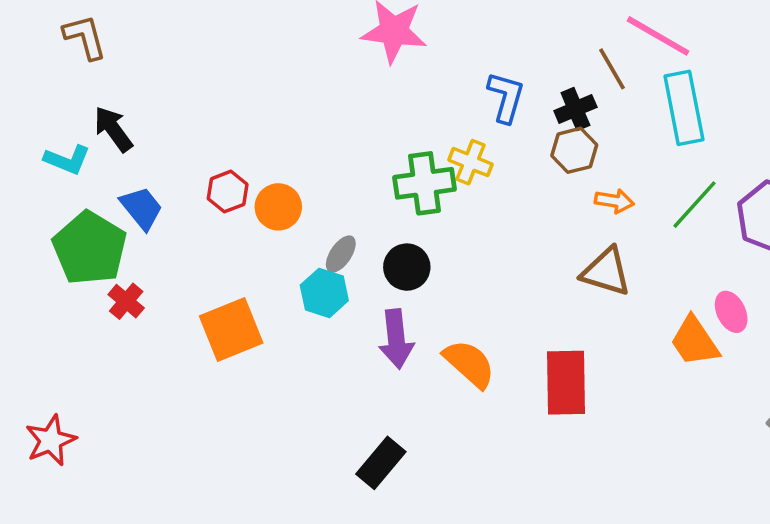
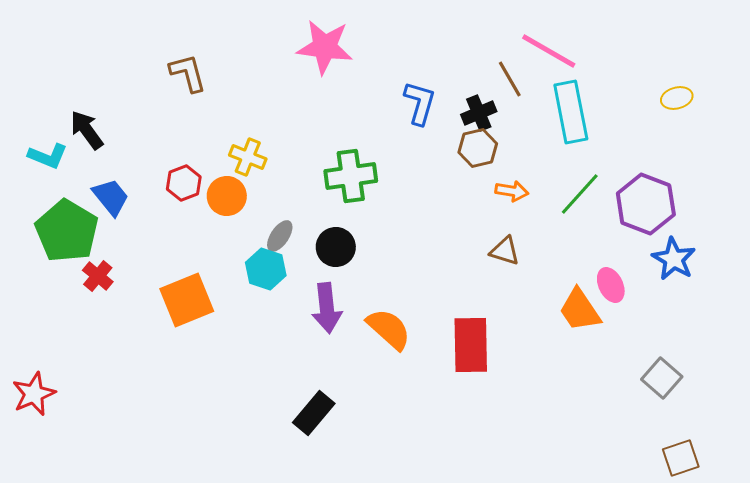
brown L-shape: (85, 37) -> (188, 73), moved
yellow cross: (471, 162) -> (248, 157), moved
brown triangle: (606, 272) -> (505, 251), size x0.7

